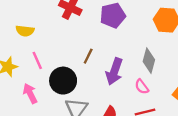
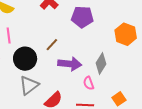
purple arrow: (114, 72) -> (70, 64), turned -120

